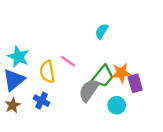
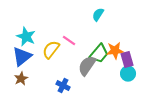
yellow semicircle: (47, 72) -> (51, 50), turned 48
blue cross: (42, 101) -> (63, 86), moved
cyan circle: (117, 105) -> (128, 74), moved

